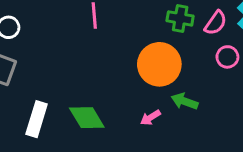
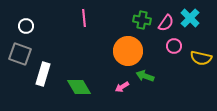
white rectangle: (37, 119) -> (43, 74), moved

